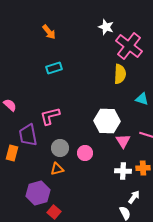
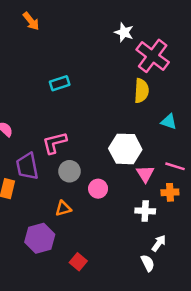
orange arrow: (49, 32) -> (31, 21), moved
gray circle: (60, 148) -> (69, 171), moved
orange cross: (143, 168) -> (170, 192), moved
red square: (54, 212) -> (78, 262), moved

